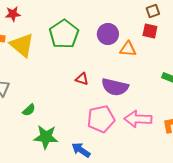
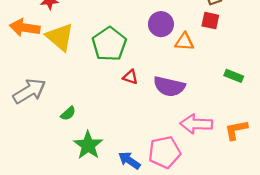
green pentagon: (64, 34) -> (109, 44), moved
pink pentagon: (101, 119) -> (164, 152), moved
green star: (46, 137) -> (88, 145), turned 30

